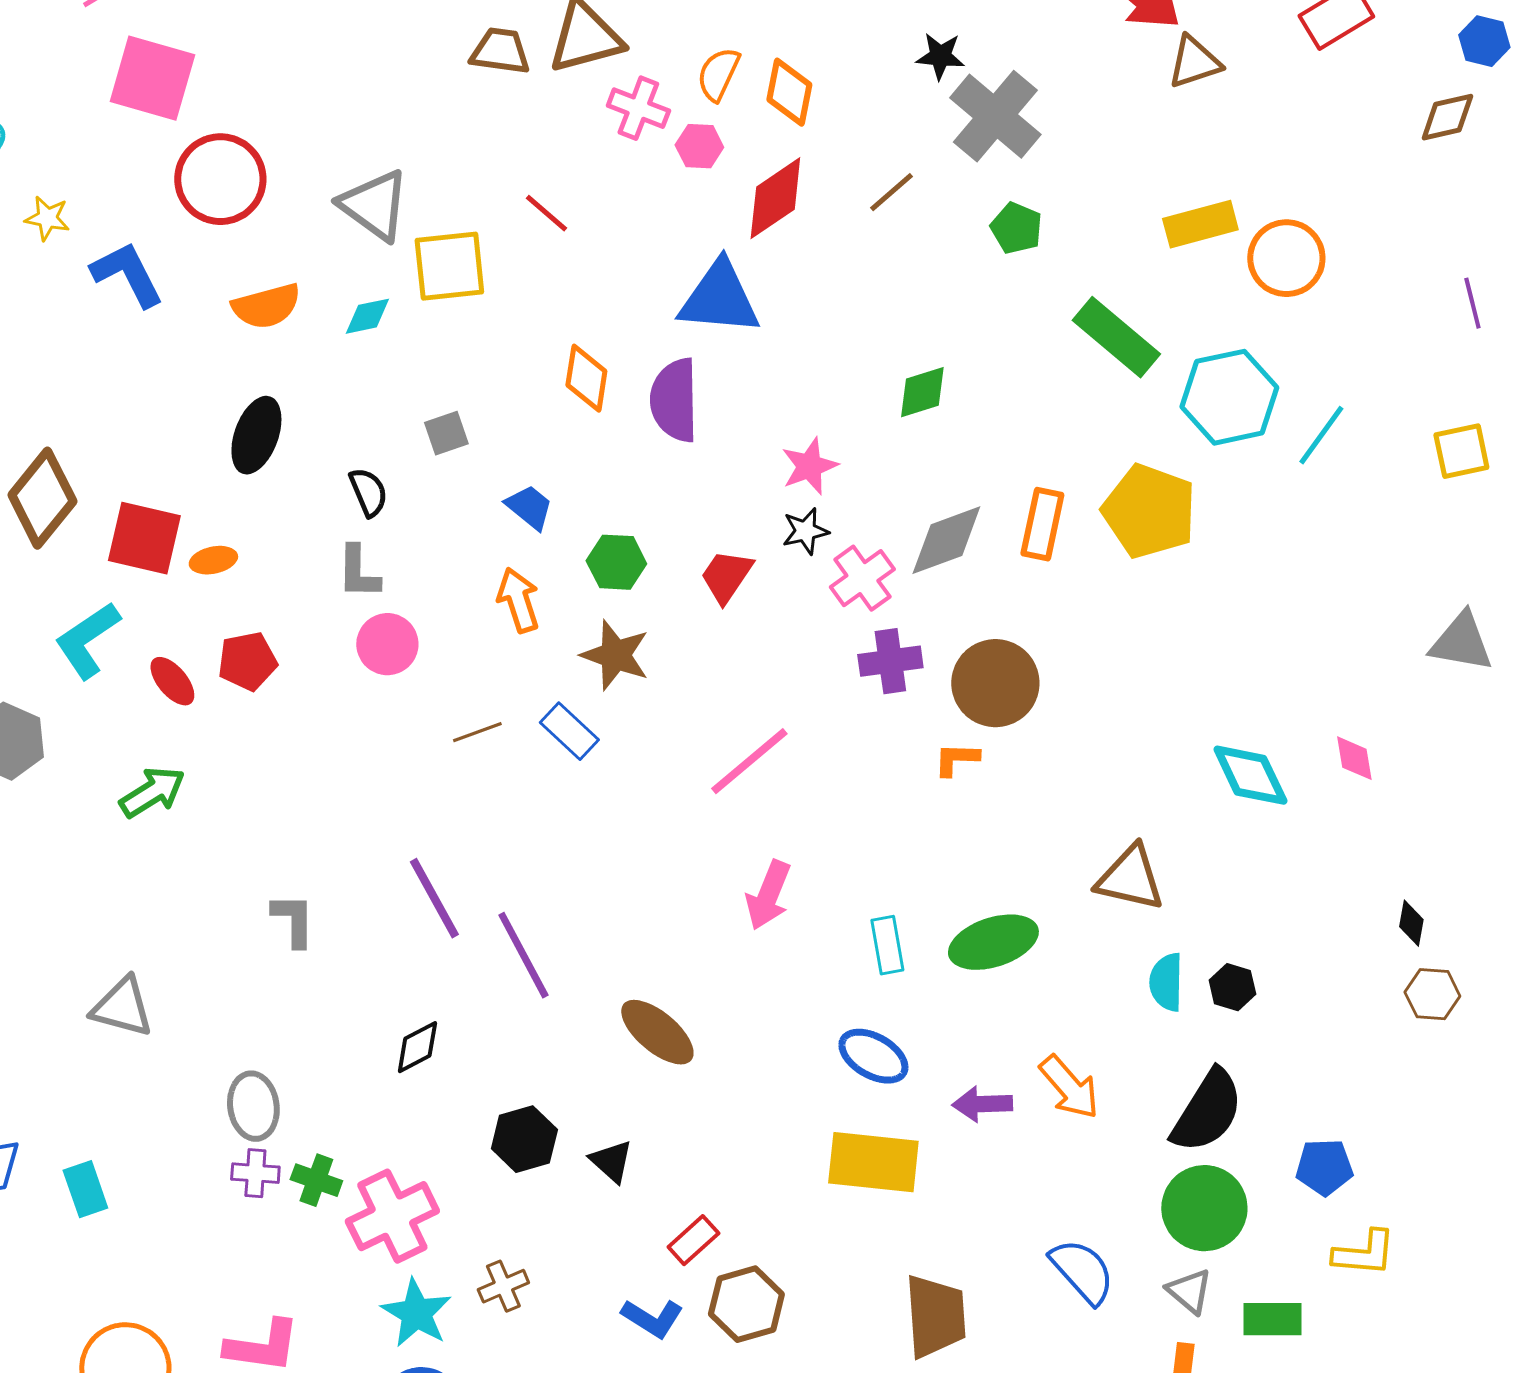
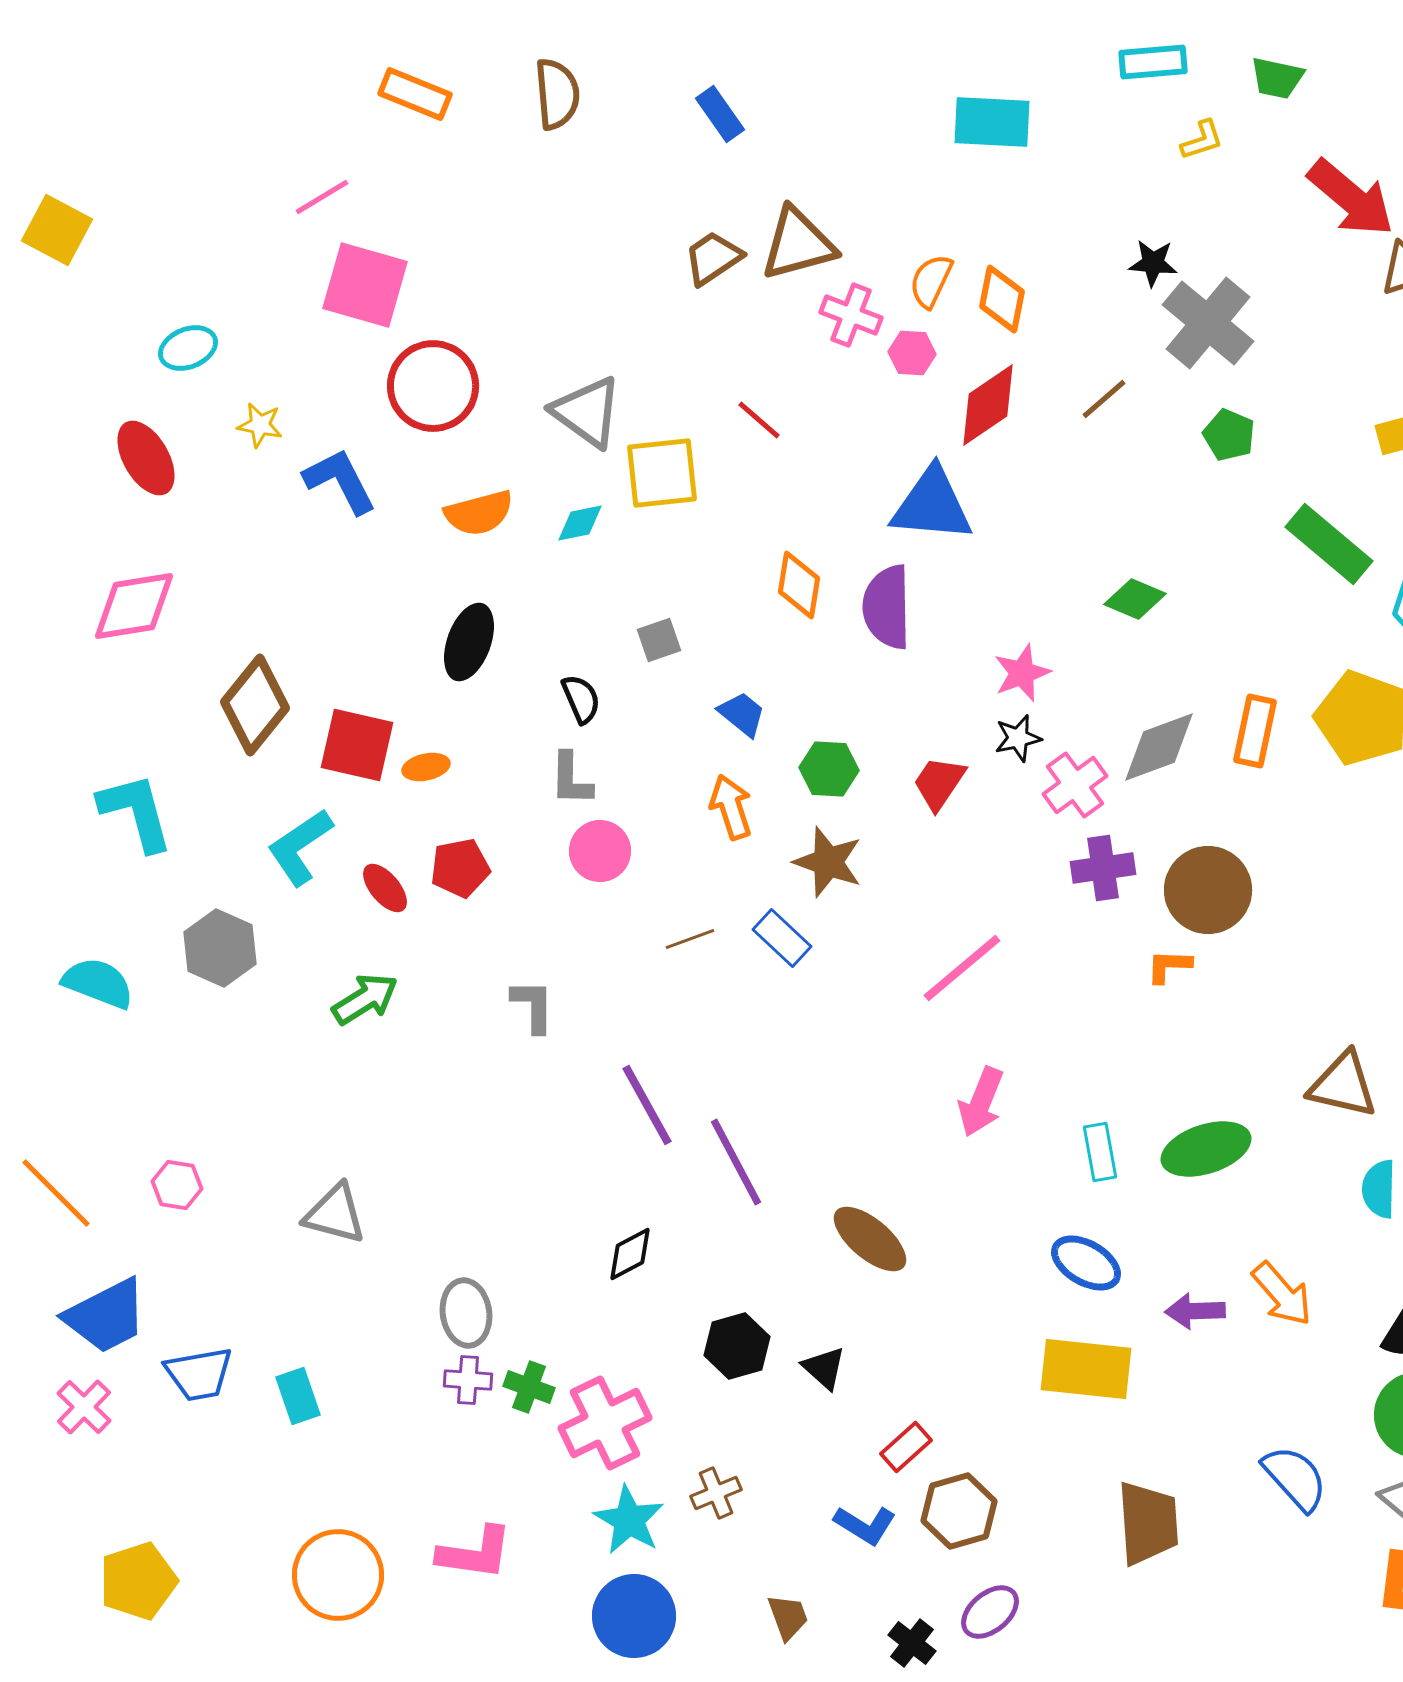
brown trapezoid: (500, 51) -> (713, 258), turned -42
green diamond: (922, 392) -> (1135, 599), turned 40
gray L-shape: (293, 920) -> (533, 1006), moved

